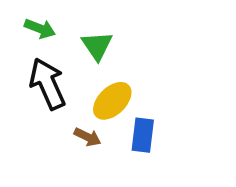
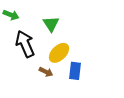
green arrow: (40, 29) -> (11, 15), moved

